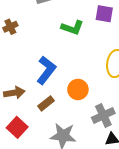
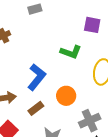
green L-shape: (72, 28) -> (71, 52), moved

